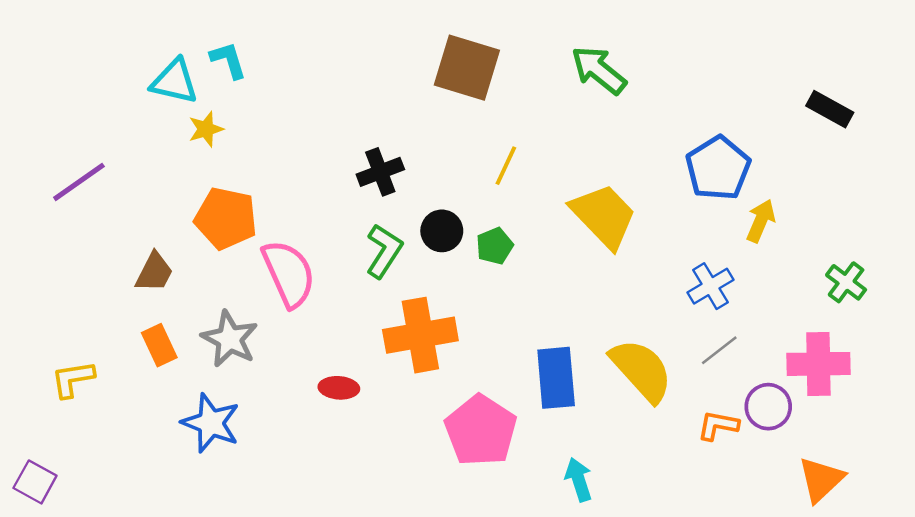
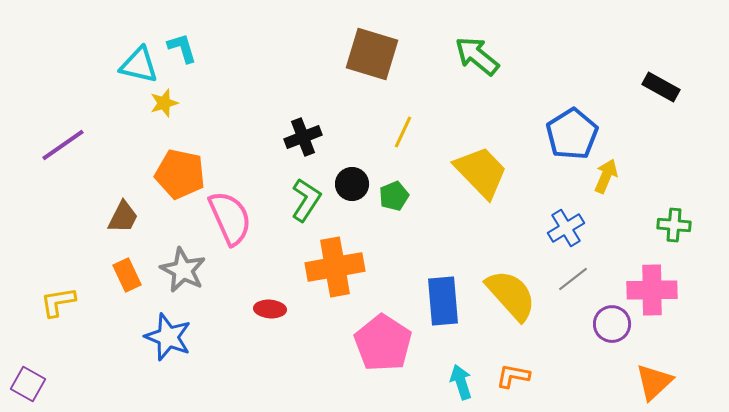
green cross: (846, 282) -> (674, 225), turned -32
orange L-shape: (718, 425) -> (513, 376), moved

